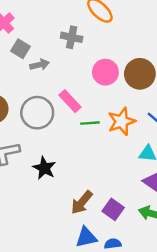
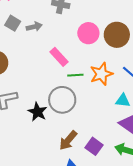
gray square: (20, 49) -> (13, 23), moved
gray circle: (37, 113) -> (62, 100), moved

